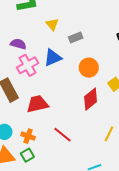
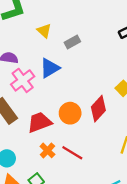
orange circle: (89, 68) -> (70, 113), moved
orange cross: (28, 136) -> (47, 150), moved, turned 32

